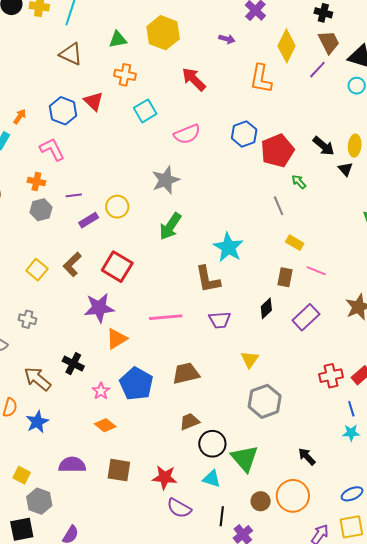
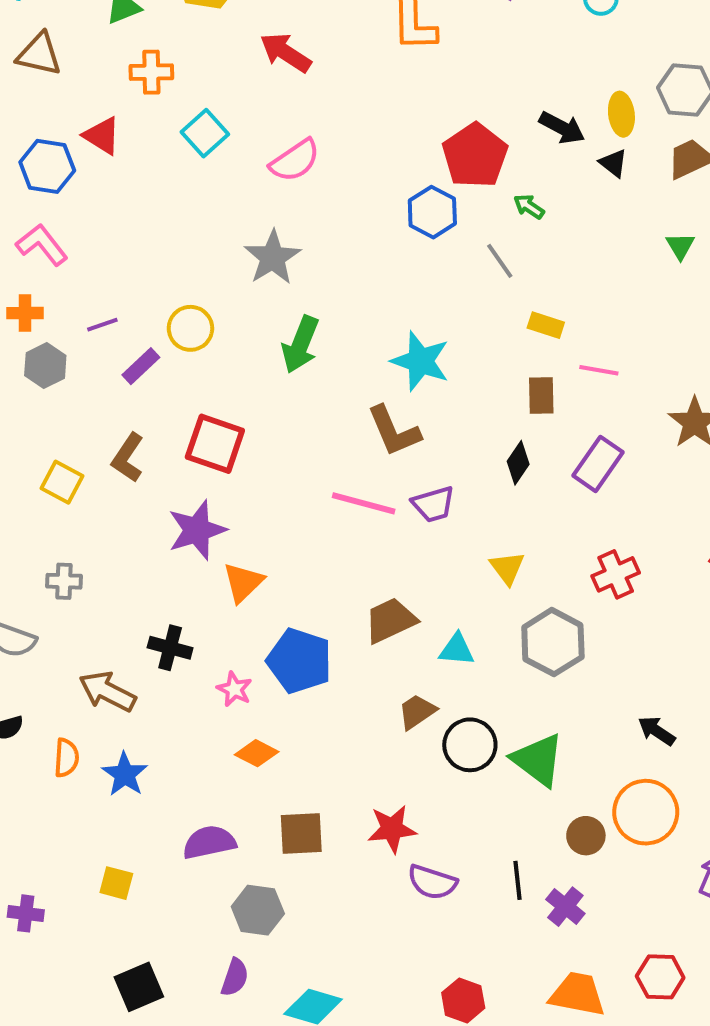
blue hexagon: (244, 134) -> (432, 212), moved
pink line: (166, 317) -> (364, 503), moved, turned 32
red cross: (331, 376) -> (616, 574), moved
cyan triangle: (212, 479) -> (457, 650), moved
gray hexagon: (39, 501) -> (258, 910), moved

